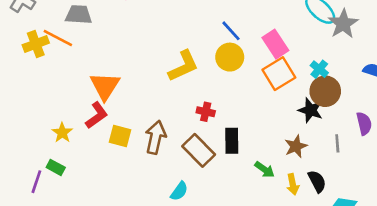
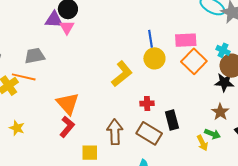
blue line: (231, 31) -> (150, 39), turned 48
pink rectangle: (275, 44) -> (186, 40), turned -45
yellow star: (62, 133) -> (17, 128), moved
yellow square: (120, 136) -> (90, 153), moved
green arrow: (265, 170) -> (213, 134), moved
yellow arrow: (293, 184) -> (202, 143), moved

